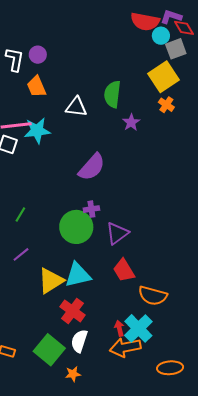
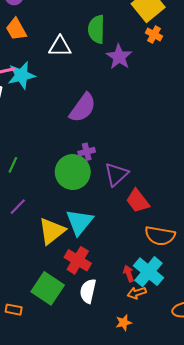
purple star: (131, 122) -> (119, 57), size x1.4
red trapezoid: (124, 270) -> (138, 201), moved
cyan triangle: (78, 275) -> (79, 222), turned -32
orange arrow: (125, 347) -> (137, 293), size x0.6
green square: (49, 350) -> (48, 288), moved
orange star: (73, 374) -> (124, 323), moved

